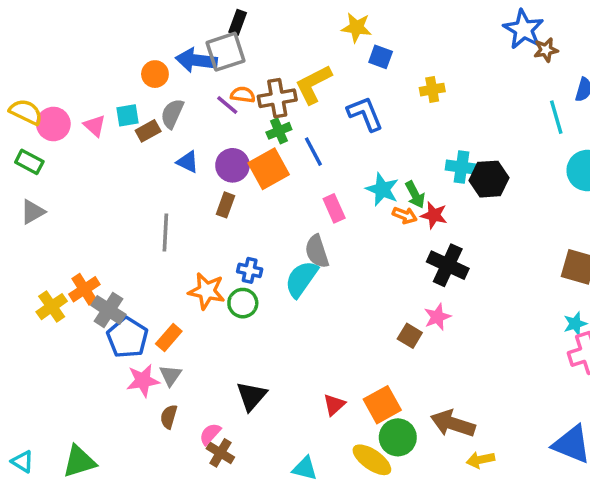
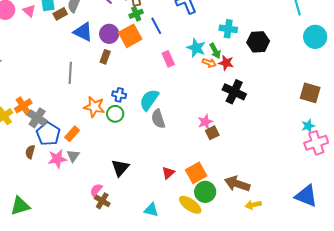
blue triangle: (188, 162) -> (83, 32), size x1.5
cyan cross: (462, 167) -> (228, 29), moved
gray semicircle: (317, 251) -> (158, 119), moved
pink star: (437, 317) -> (205, 122), moved
brown square: (410, 336) -> (212, 133), turned 32
brown semicircle: (169, 417) -> (30, 152), moved

